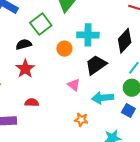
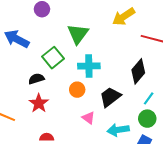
cyan cross: (88, 35) -> (89, 66), moved
orange circle: (64, 49) -> (77, 90), moved

